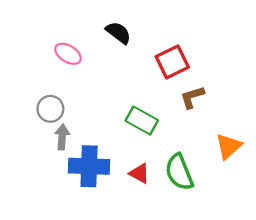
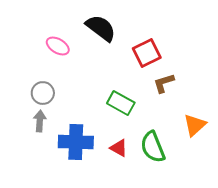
black semicircle: (118, 33) -> (101, 28), size x1.4
gray arrow: (62, 137) -> (40, 121), moved

